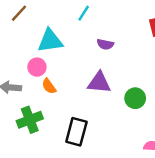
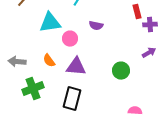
pink circle: (37, 67) -> (70, 39), moved
purple triangle: (99, 83) -> (76, 67), moved

